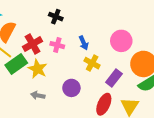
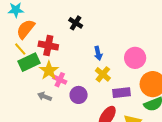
red cross: (33, 44) -> (48, 45), turned 30
pink cross: (57, 45) -> (60, 80), moved
purple rectangle: (114, 78) -> (122, 93), turned 36

